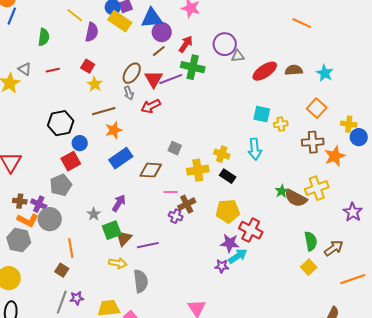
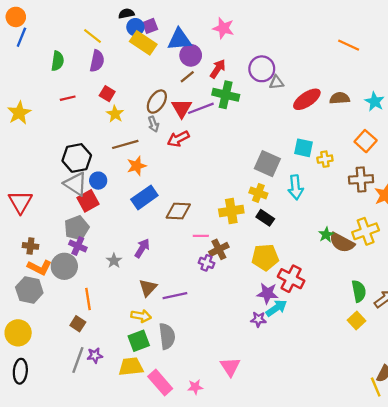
purple semicircle: (92, 32) -> (97, 61), moved
gray triangle: (25, 69) -> (76, 184), moved, size x1.6
gray square: (175, 148) -> (267, 164), moved, size x1.6
purple cross: (39, 204) -> (78, 246), moved
green square: (112, 230) -> (139, 341), moved

